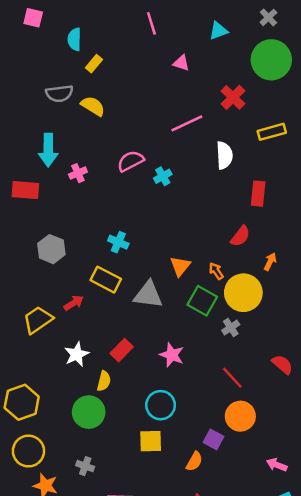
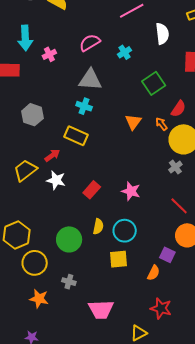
cyan cross: (163, 176) -> (124, 52), moved
red semicircle: (240, 236) -> (178, 109), moved
gray triangle: (148, 295) -> (90, 80), moved
green square: (202, 301) -> (154, 83), moved, turned 30
white star: (77, 354) -> (56, 180), moved, turned -30
yellow semicircle: (104, 381) -> (98, 226), moved
yellow circle: (28, 451) -> (35, 263), moved

